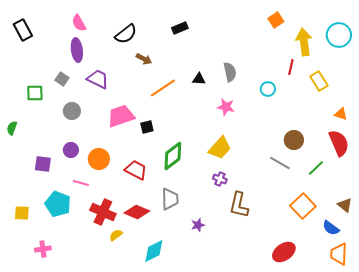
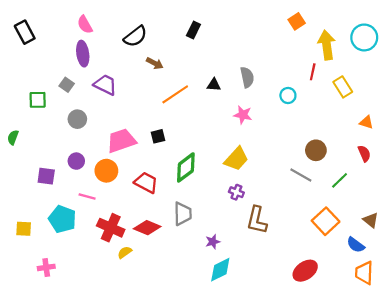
black rectangle: (180, 28) -> (193, 30), turned -42
pink trapezoid: (121, 116) -> (121, 141), moved
red semicircle: (339, 143) -> (364, 154), size x0.6
cyan diamond: (154, 251) -> (220, 270), moved

